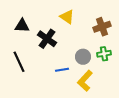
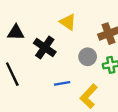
gray circle: (83, 57) -> (88, 57), moved

